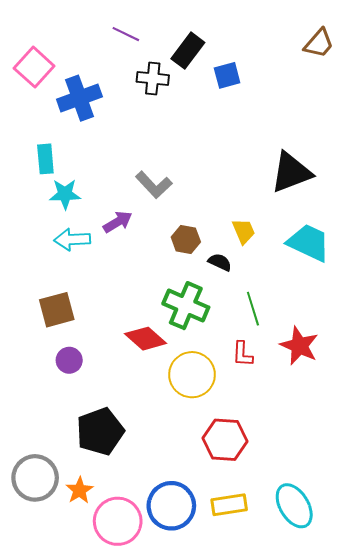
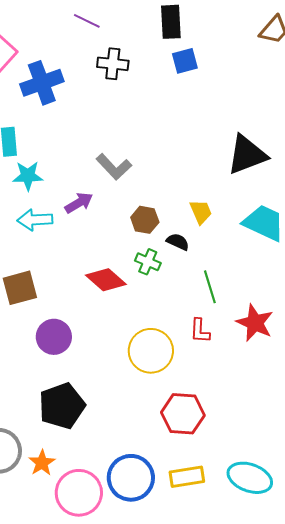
black rectangle: (188, 51) -> (171, 22), moved, turned -40
green cross: (186, 306) -> (148, 262), moved, size x0.6
red diamond: (146, 339) -> (106, 280), moved
purple circle: (69, 360) -> (54, 337), moved, size x1.4
cyan ellipse: (294, 506) -> (250, 478), turned -39

